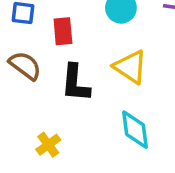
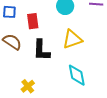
yellow triangle: (130, 67) -> (72, 39), turned -50

